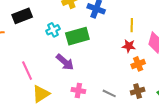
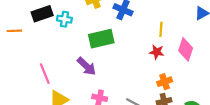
cyan cross: (53, 30) -> (64, 19), moved, turned 32
orange cross: (138, 64) -> (165, 82), moved

